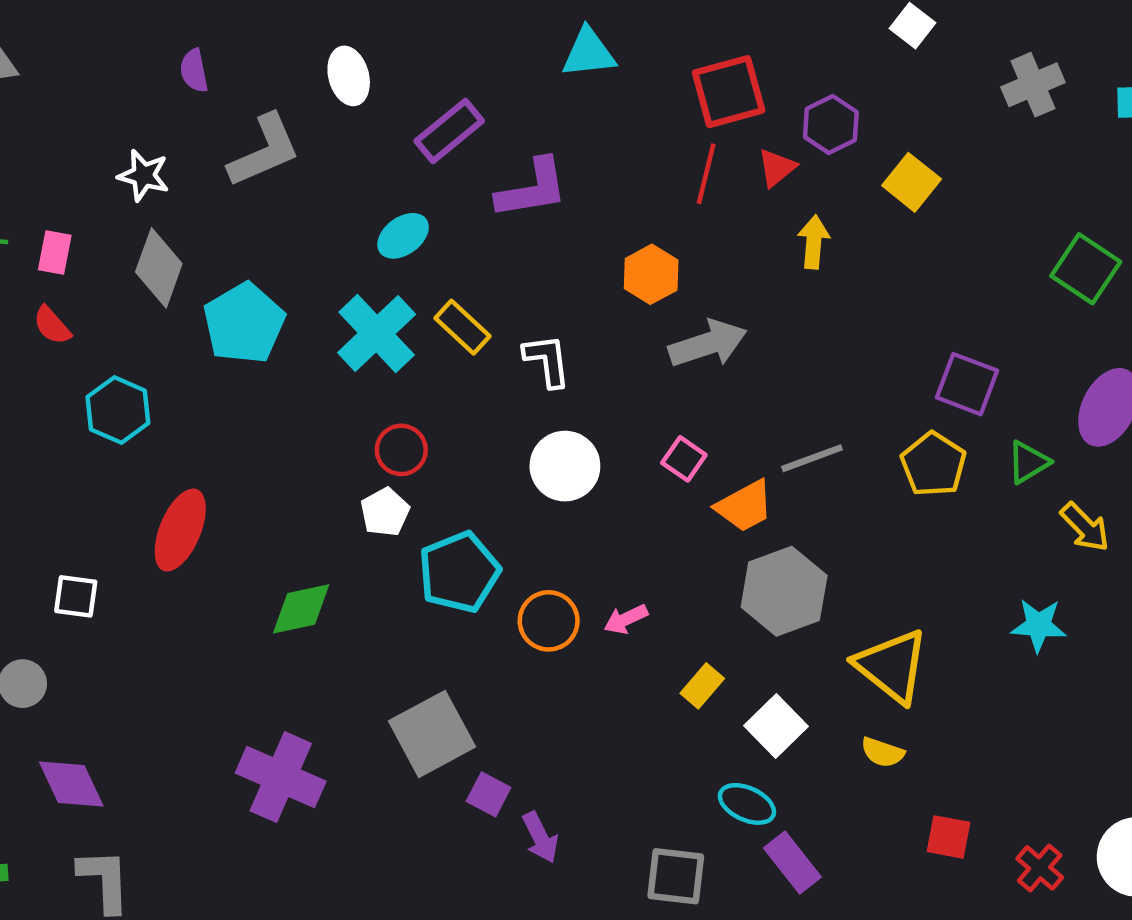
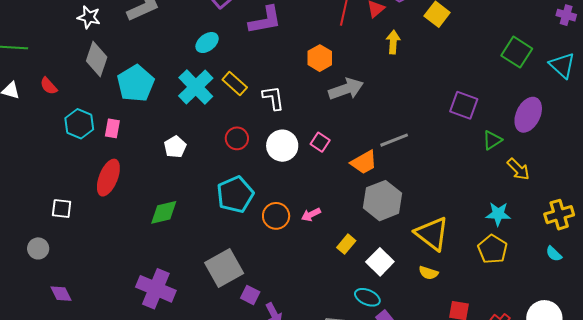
pink rectangle: (55, 253) -> (112, 128), moved
red circle: (401, 450) -> (237, 138), moved
pink square: (684, 459) -> (320, 142), moved
yellow pentagon: (933, 464) -> (493, 249), moved
white pentagon: (385, 512) -> (175, 147), moved
purple diamond: (71, 784) -> (61, 294), size x0.7

